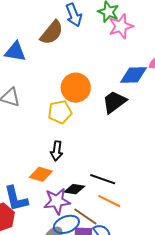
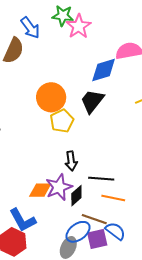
yellow pentagon: (60, 112) -> (62, 121), moved
black arrow: (57, 151) -> (71, 161), moved
black diamond: (74, 189) -> (76, 196), turned -35
purple star: (57, 201) -> (59, 187), moved

